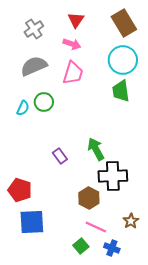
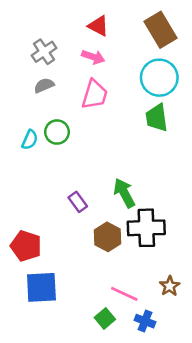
red triangle: (76, 20) -> (98, 26), turned -36
gray cross: (34, 29) -> (44, 52), moved
gray semicircle: (34, 66) -> (44, 85), size x0.6
brown hexagon: (89, 198) -> (107, 237), moved

